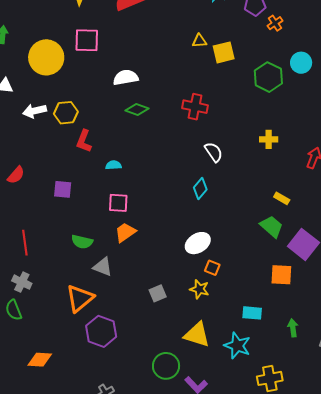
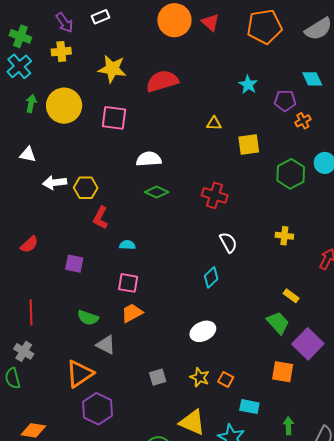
yellow triangle: (199, 41) -> (214, 123), moved
yellow circle: (46, 57) -> (64, 106), moved
orange square: (212, 268) -> (226, 379), moved

